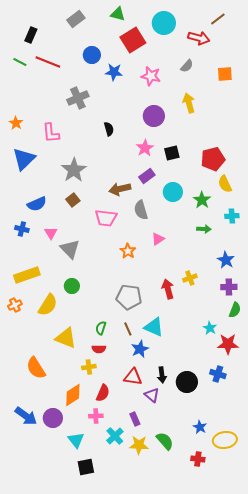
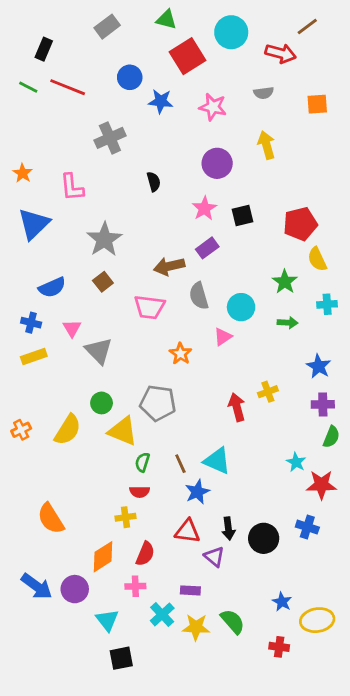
gray semicircle: (187, 66) -> (264, 93), turned 40
cyan circle: (173, 192) -> (241, 307), moved
yellow rectangle: (27, 275) -> (34, 356), moved, size x0.7
gray pentagon: (129, 297) -> (158, 403), moved
yellow triangle: (66, 338) -> (123, 431), moved
purple rectangle: (135, 419) -> (190, 590), turned -64

